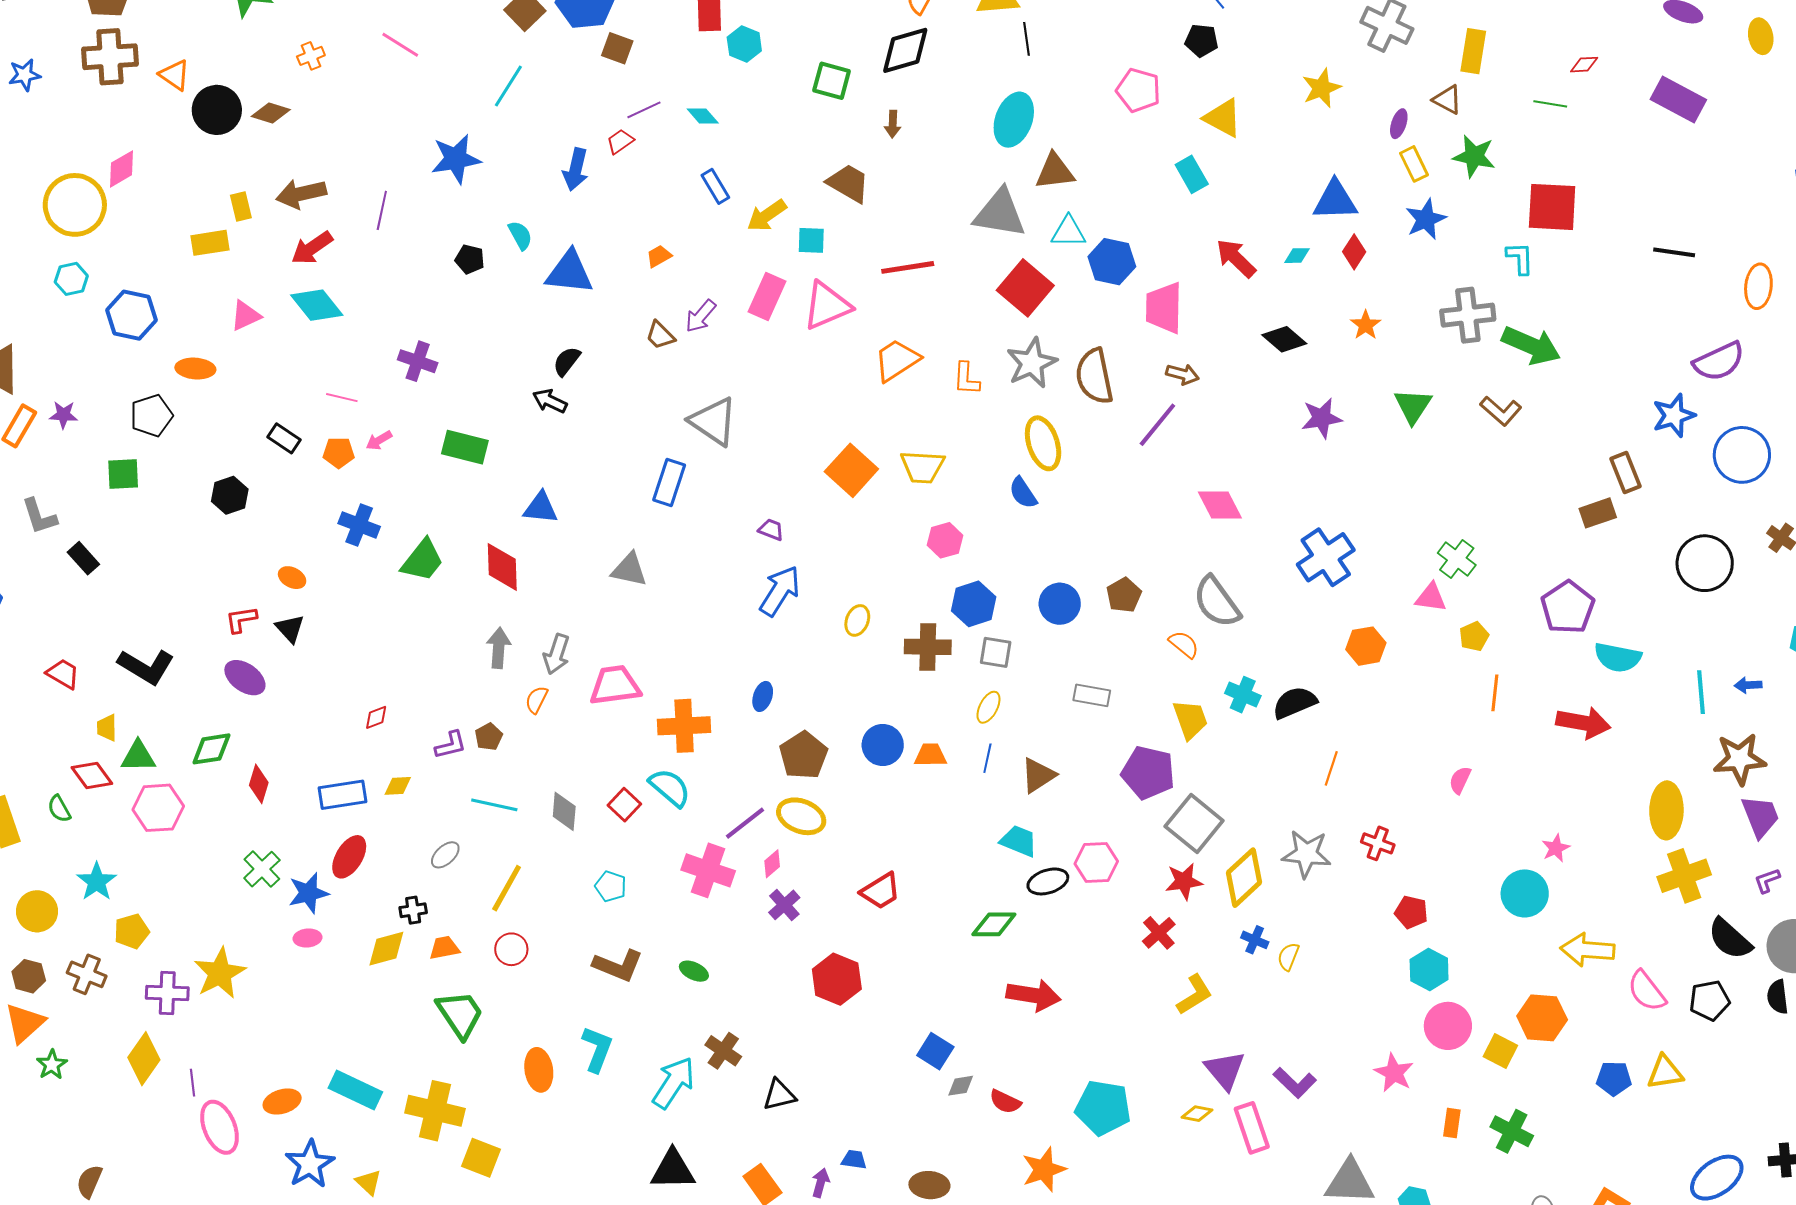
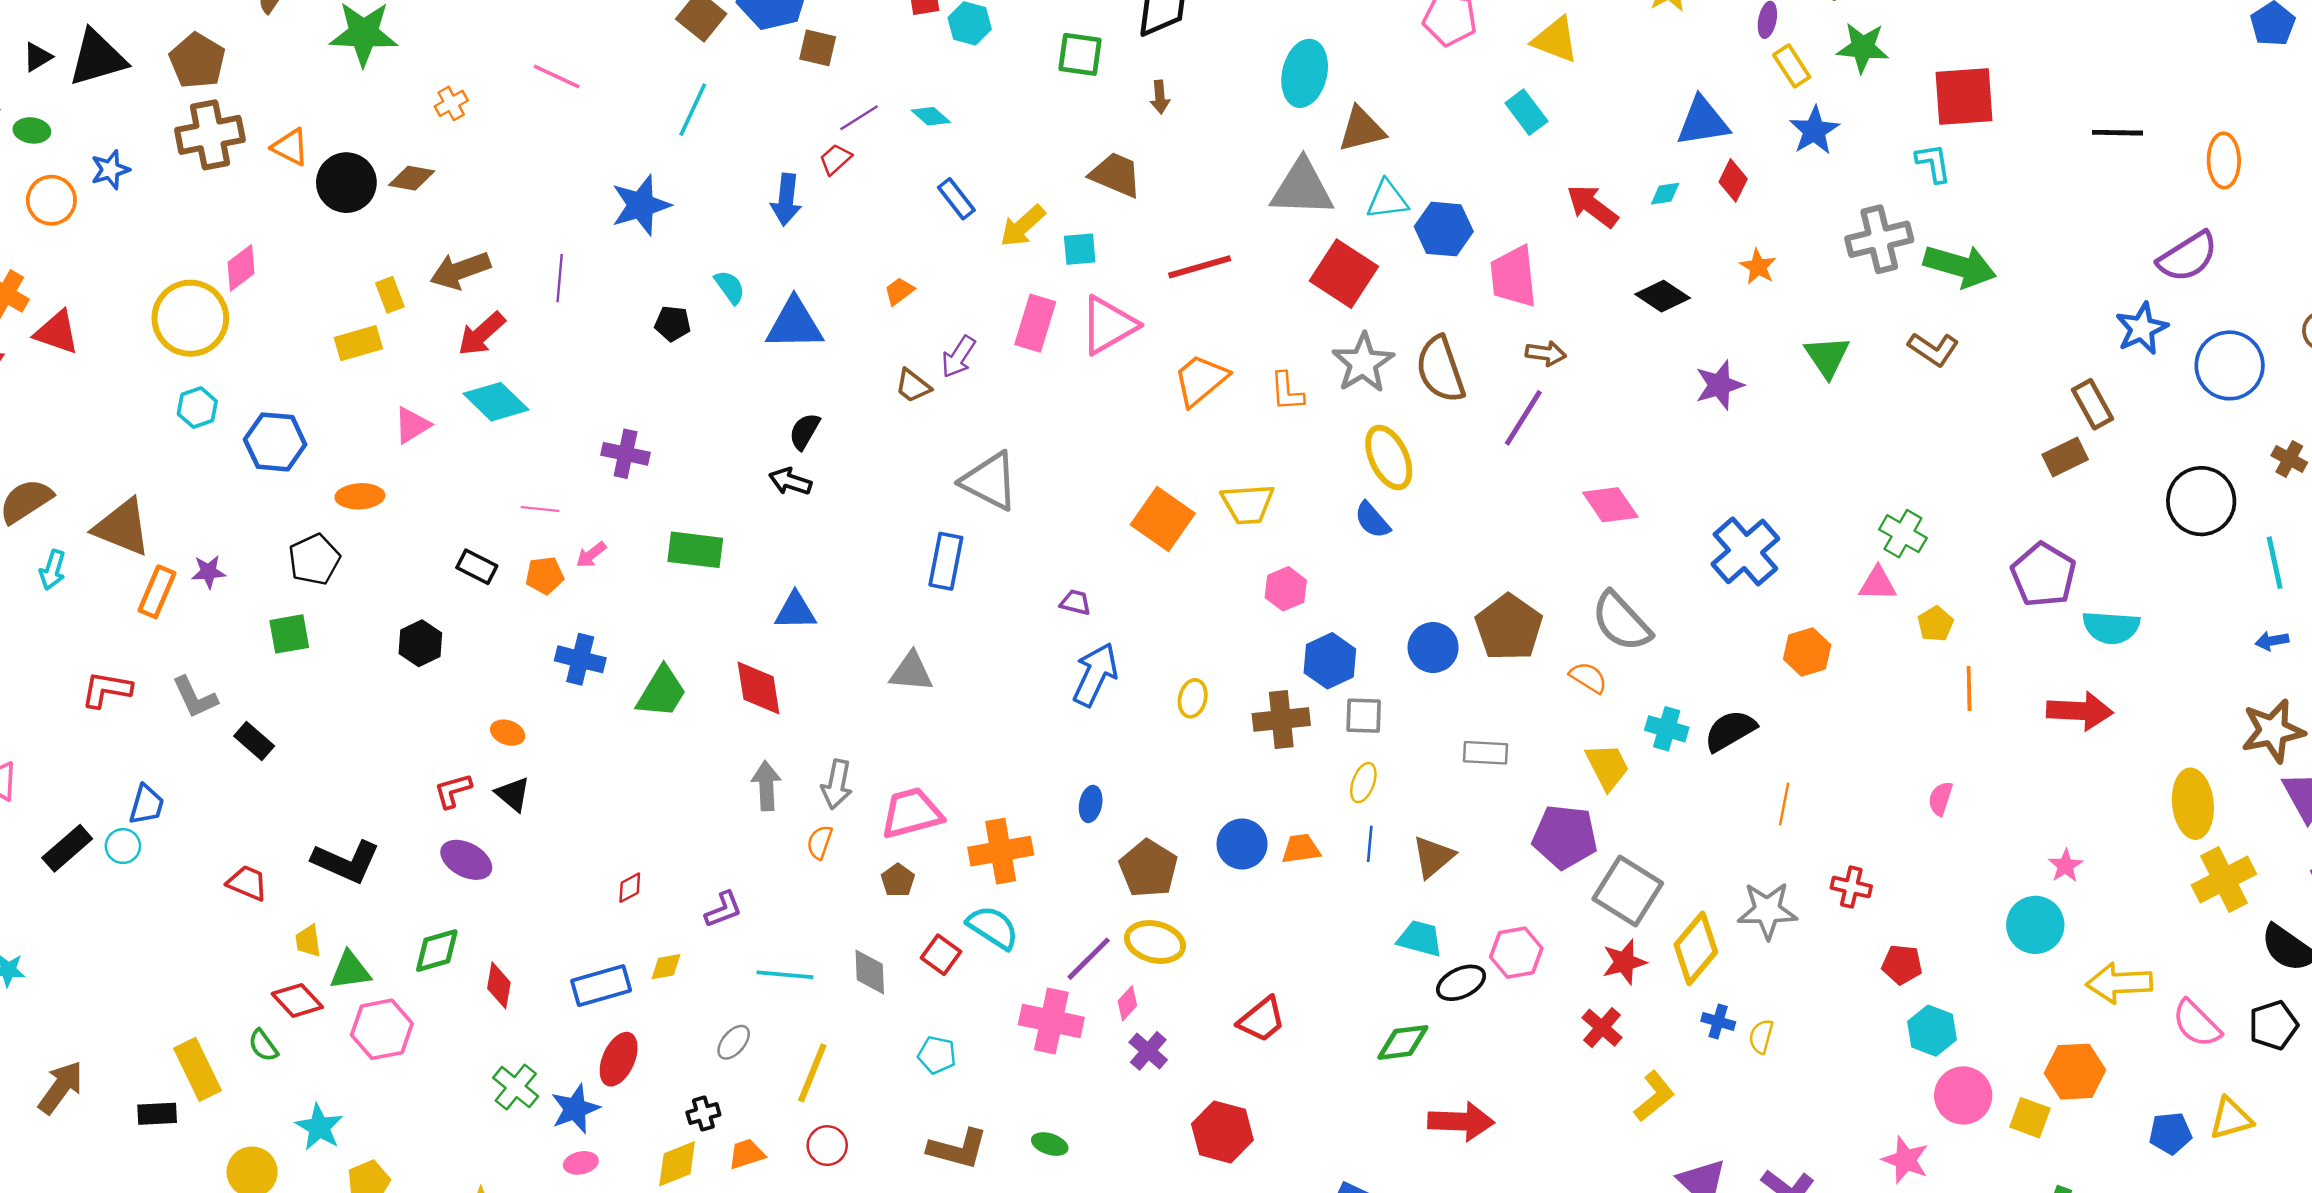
brown pentagon: (1124, 595) -> (1509, 627), size x1.6
cyan line: (1701, 692) -> (2275, 563), moved
brown pentagon: (489, 737) -> (898, 880), moved

